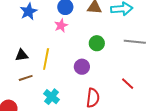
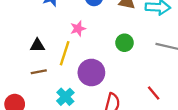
pink star: (61, 25) -> (78, 29), moved
purple circle: (82, 67) -> (91, 73), moved, size x1.5

